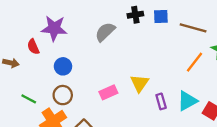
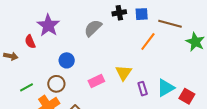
purple star: (54, 28) -> (48, 25), turned 30
orange line: (195, 62) -> (148, 42), moved
blue circle: (63, 66) -> (67, 60), moved
green line: (29, 99) -> (27, 87), turned -56

